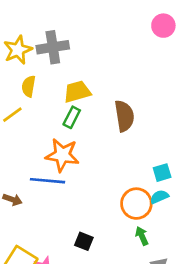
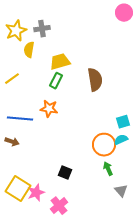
gray cross: (53, 47) -> (42, 29), size x0.7
yellow semicircle: (29, 86) -> (29, 50), moved
orange star: (62, 155) -> (49, 109), size x0.7
blue line: (47, 181) -> (20, 119), moved

